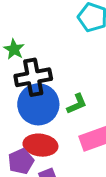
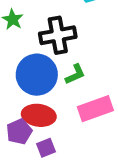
black cross: (33, 77) -> (58, 35), moved

